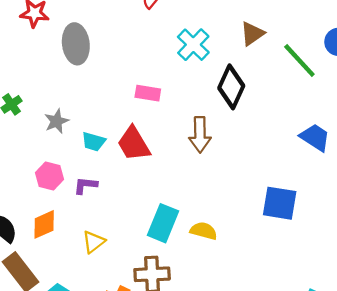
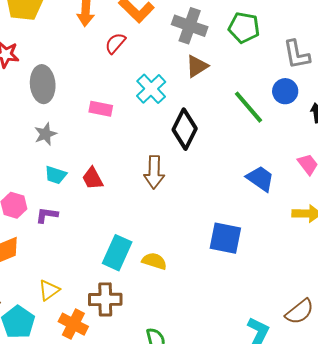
brown triangle: (252, 34) -> (197, 66), moved
pink rectangle: (148, 93) -> (101, 109), moved
gray star: (57, 121) -> (45, 134), moved
red trapezoid: (134, 144) -> (93, 178), size x0.7
yellow triangle: (94, 242) -> (49, 290), moved

